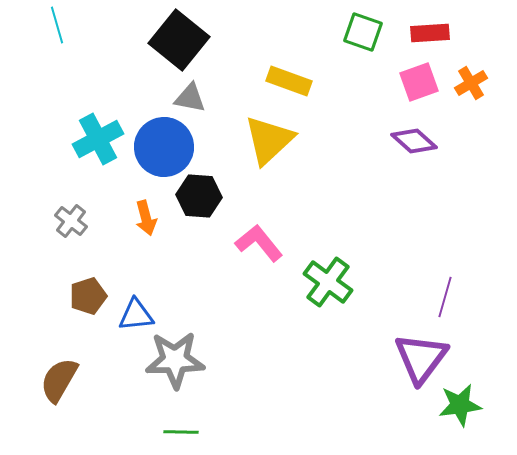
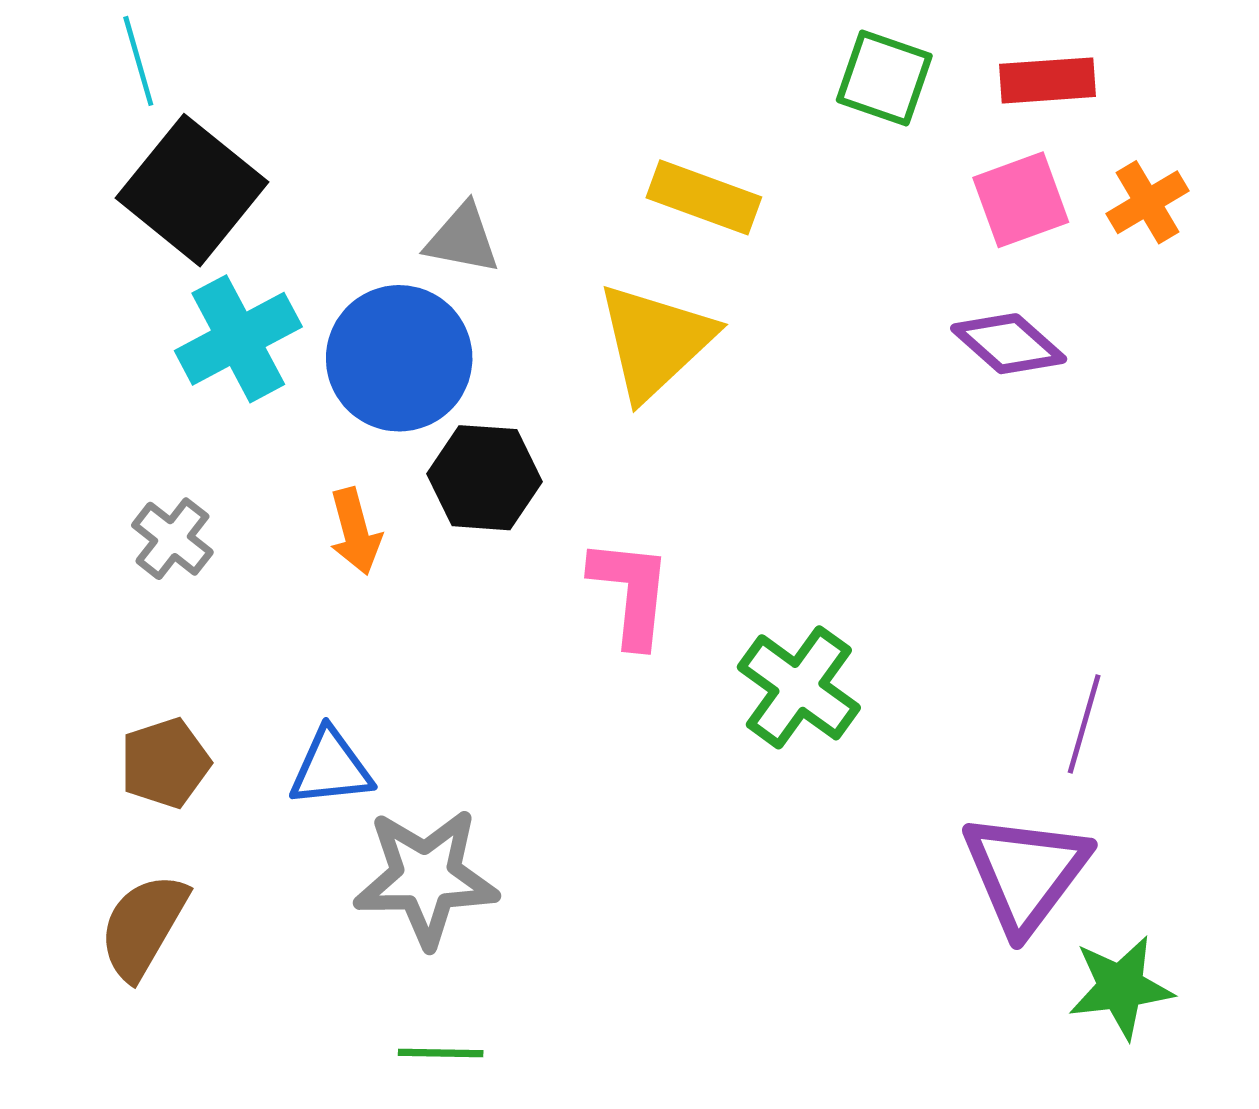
black square: (179, 40) -> (192, 190), moved
pink L-shape: (259, 243) -> (631, 592), turned 45
brown pentagon: (88, 296) -> (165, 763), moved

